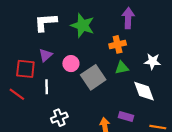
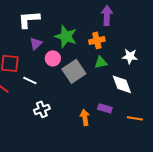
green star: (83, 25) -> (66, 36), moved
purple triangle: (46, 55) -> (36, 43), moved
white line: (47, 87) -> (30, 80), turned -64

